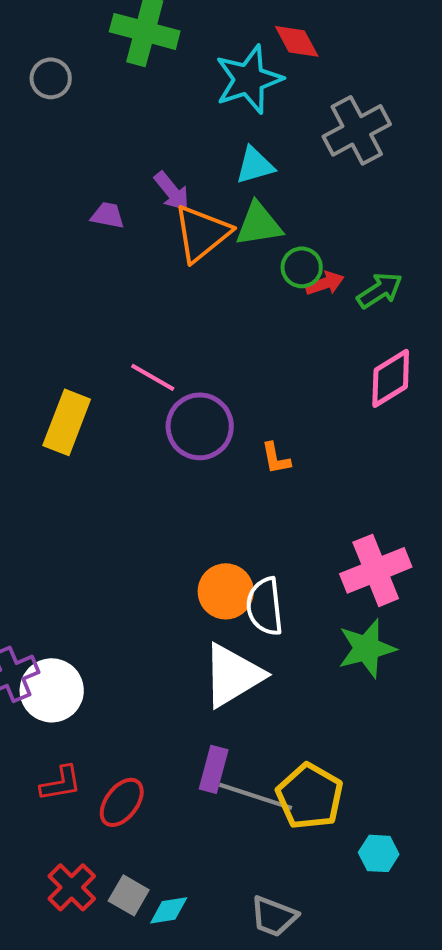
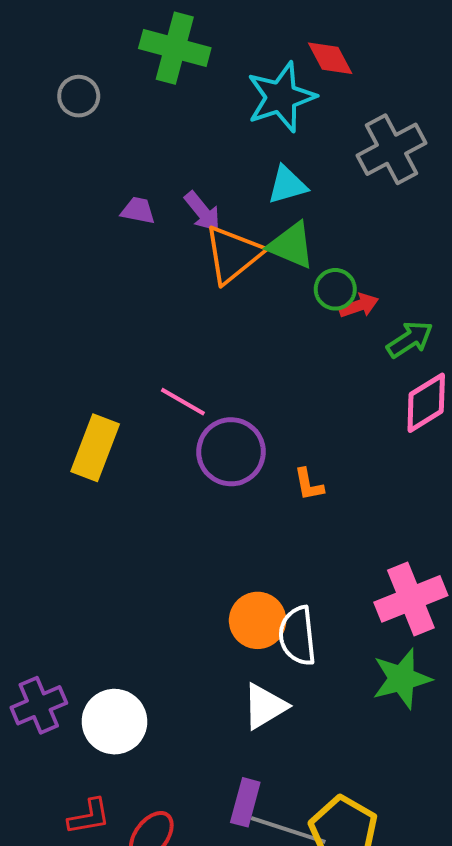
purple trapezoid: (108, 215) -> (138, 211), moved
green triangle: (259, 224) -> (291, 245), turned 32
green arrow: (380, 290) -> (410, 339), moved
white triangle: (233, 675) -> (265, 706), size x0.7
white circle: (52, 690) -> (114, 722), moved

